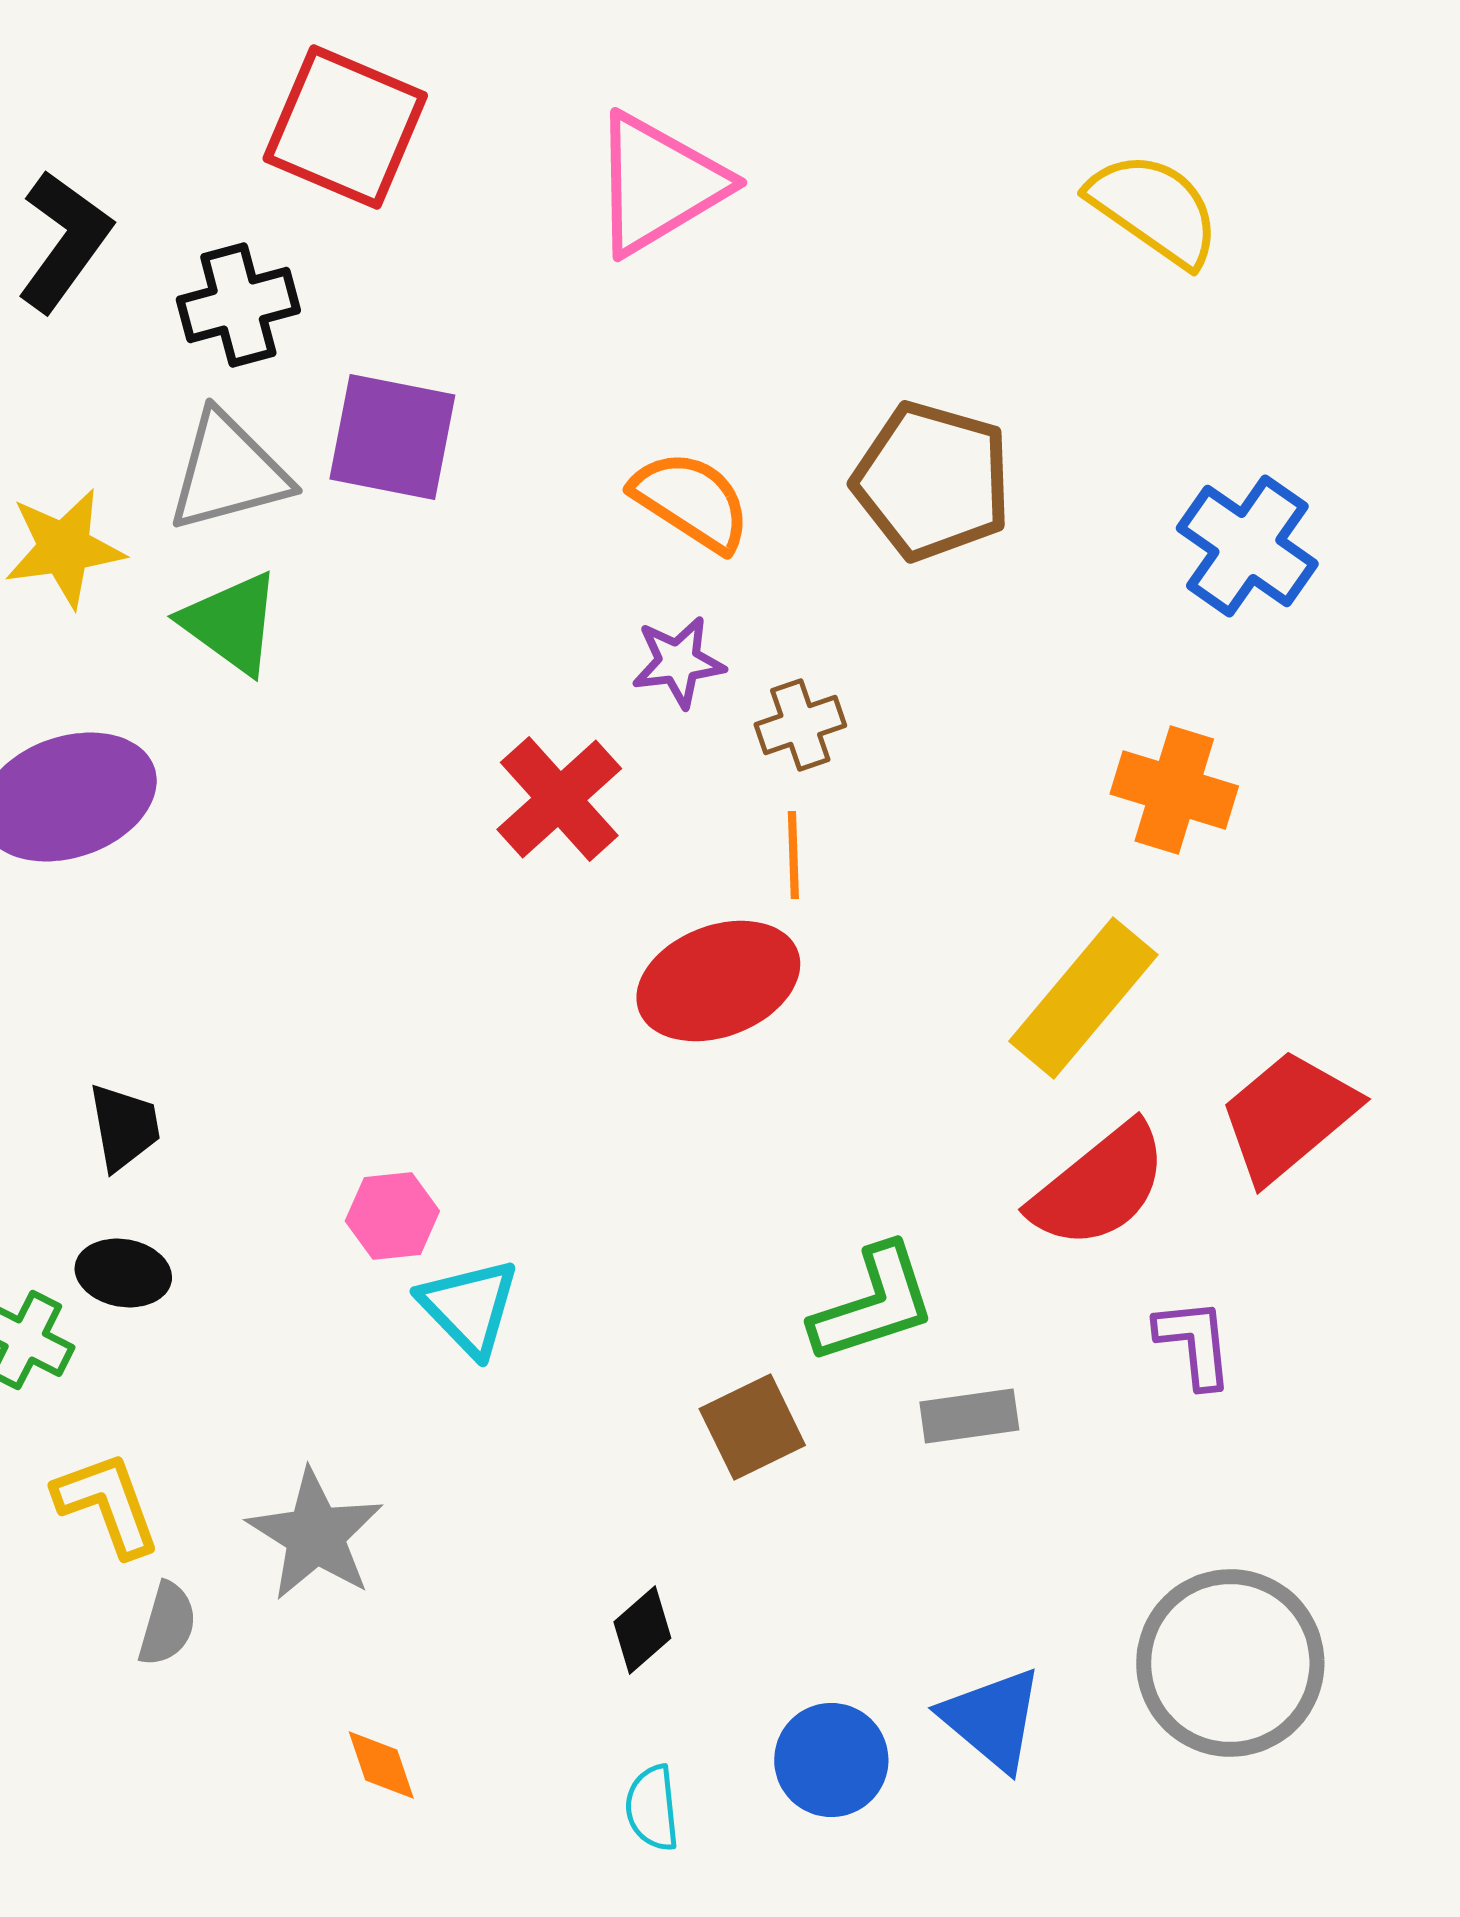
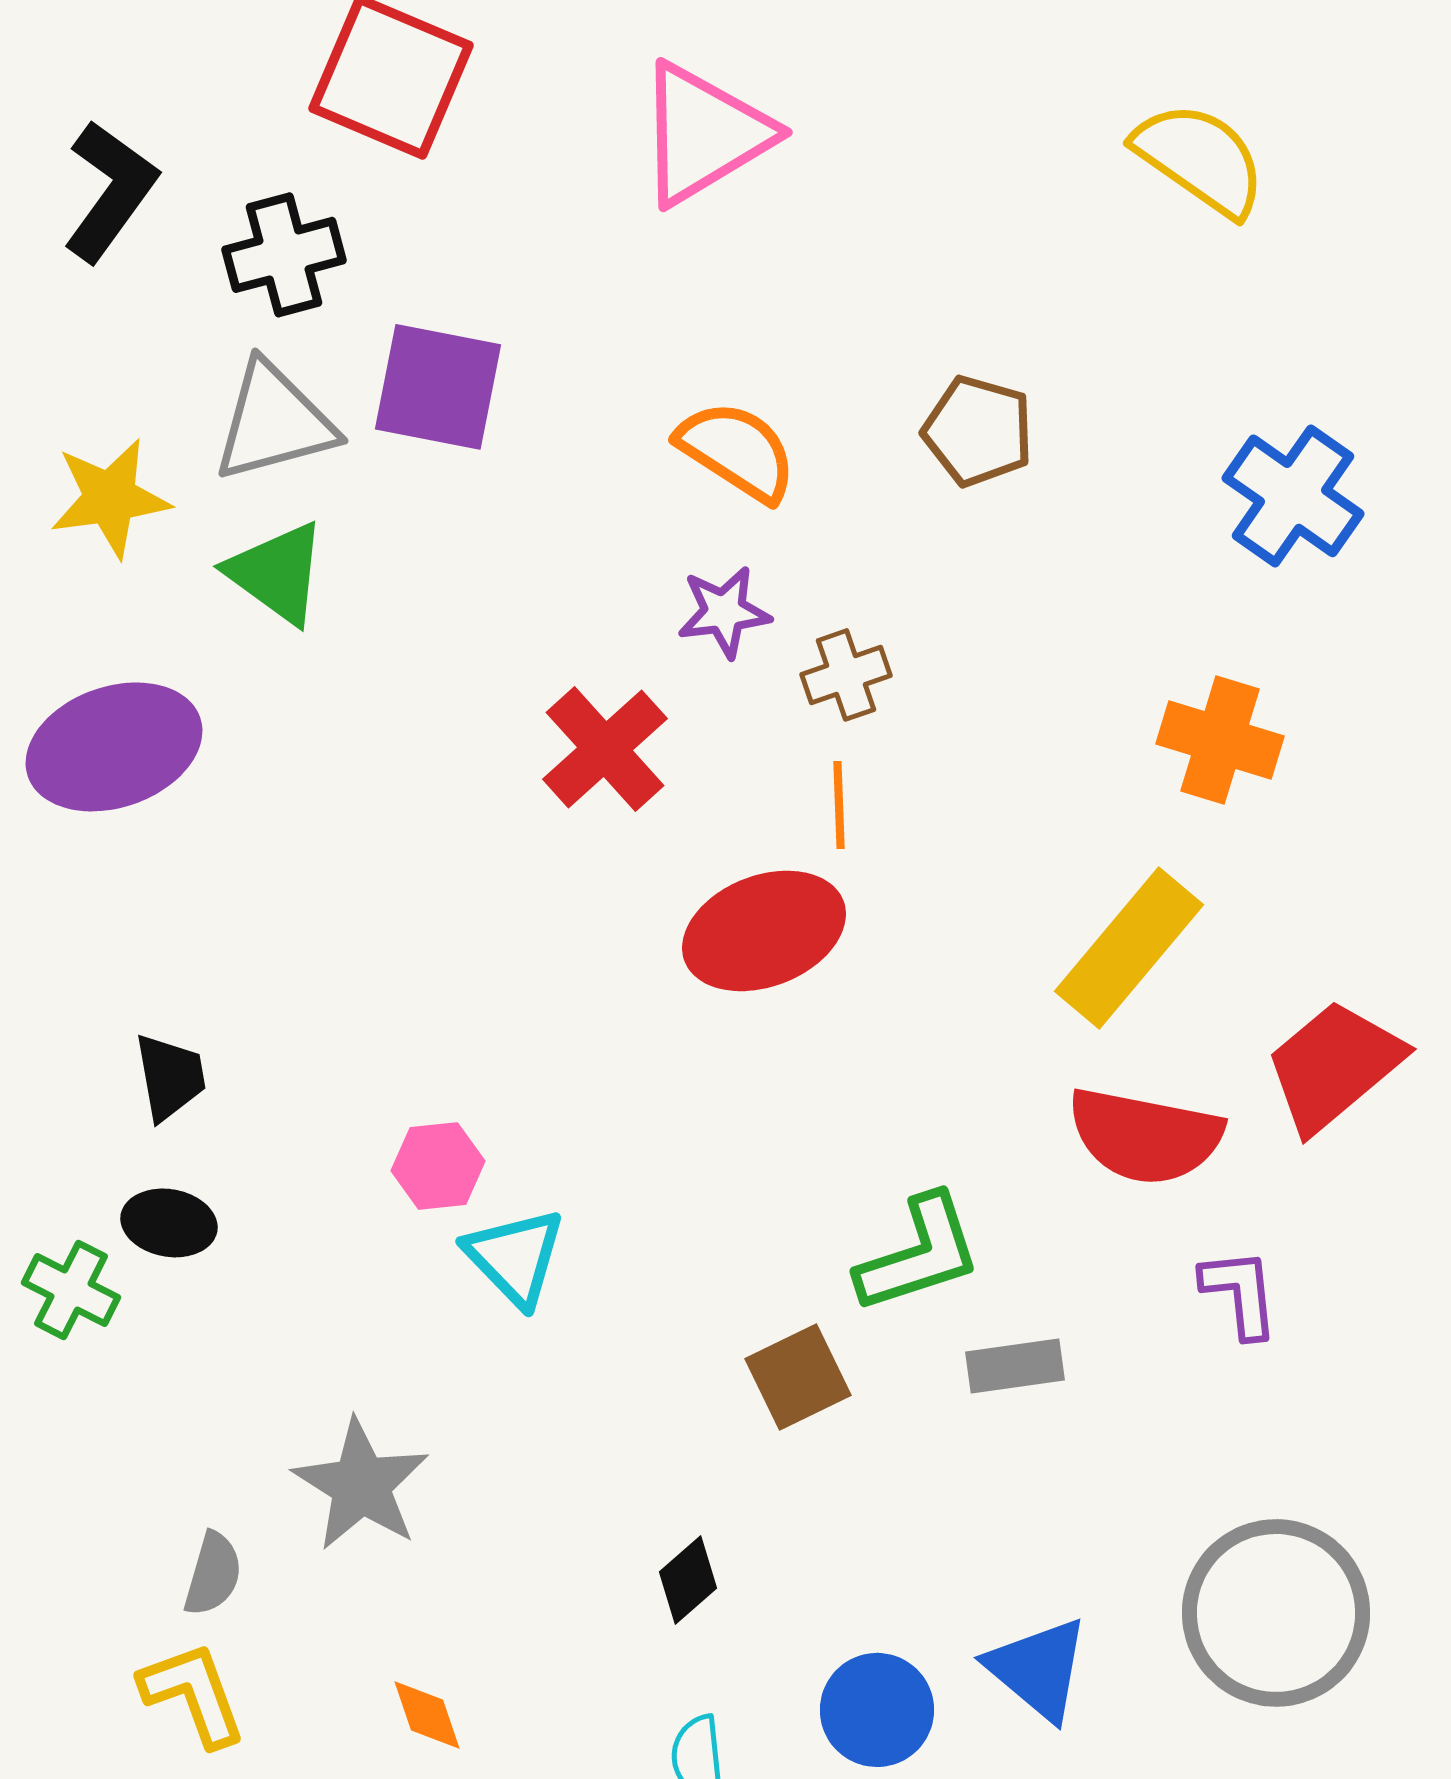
brown pentagon: (932, 481) -> (978, 431), size x0.7
red semicircle: (1099, 1186) -> (1145, 1136), turned 50
yellow L-shape: (107, 1504) -> (193, 1694), moved

